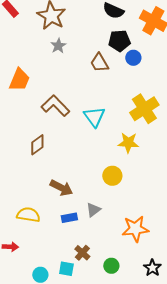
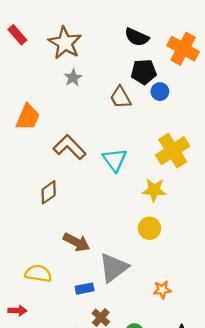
yellow circle: (112, 176) -> (149, 228), moved
gray triangle: (93, 210) -> (114, 268), size x1.8
blue rectangle: (69, 218) -> (85, 289), moved
orange star: (135, 229) -> (162, 290), size x0.6

